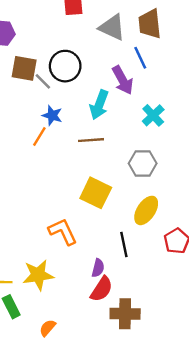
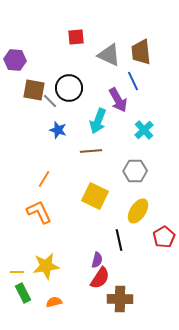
orange line: (39, 137) -> (44, 179), moved
orange L-shape: (63, 232) -> (39, 212), moved
orange semicircle: (48, 328) -> (54, 302), moved, turned 35

